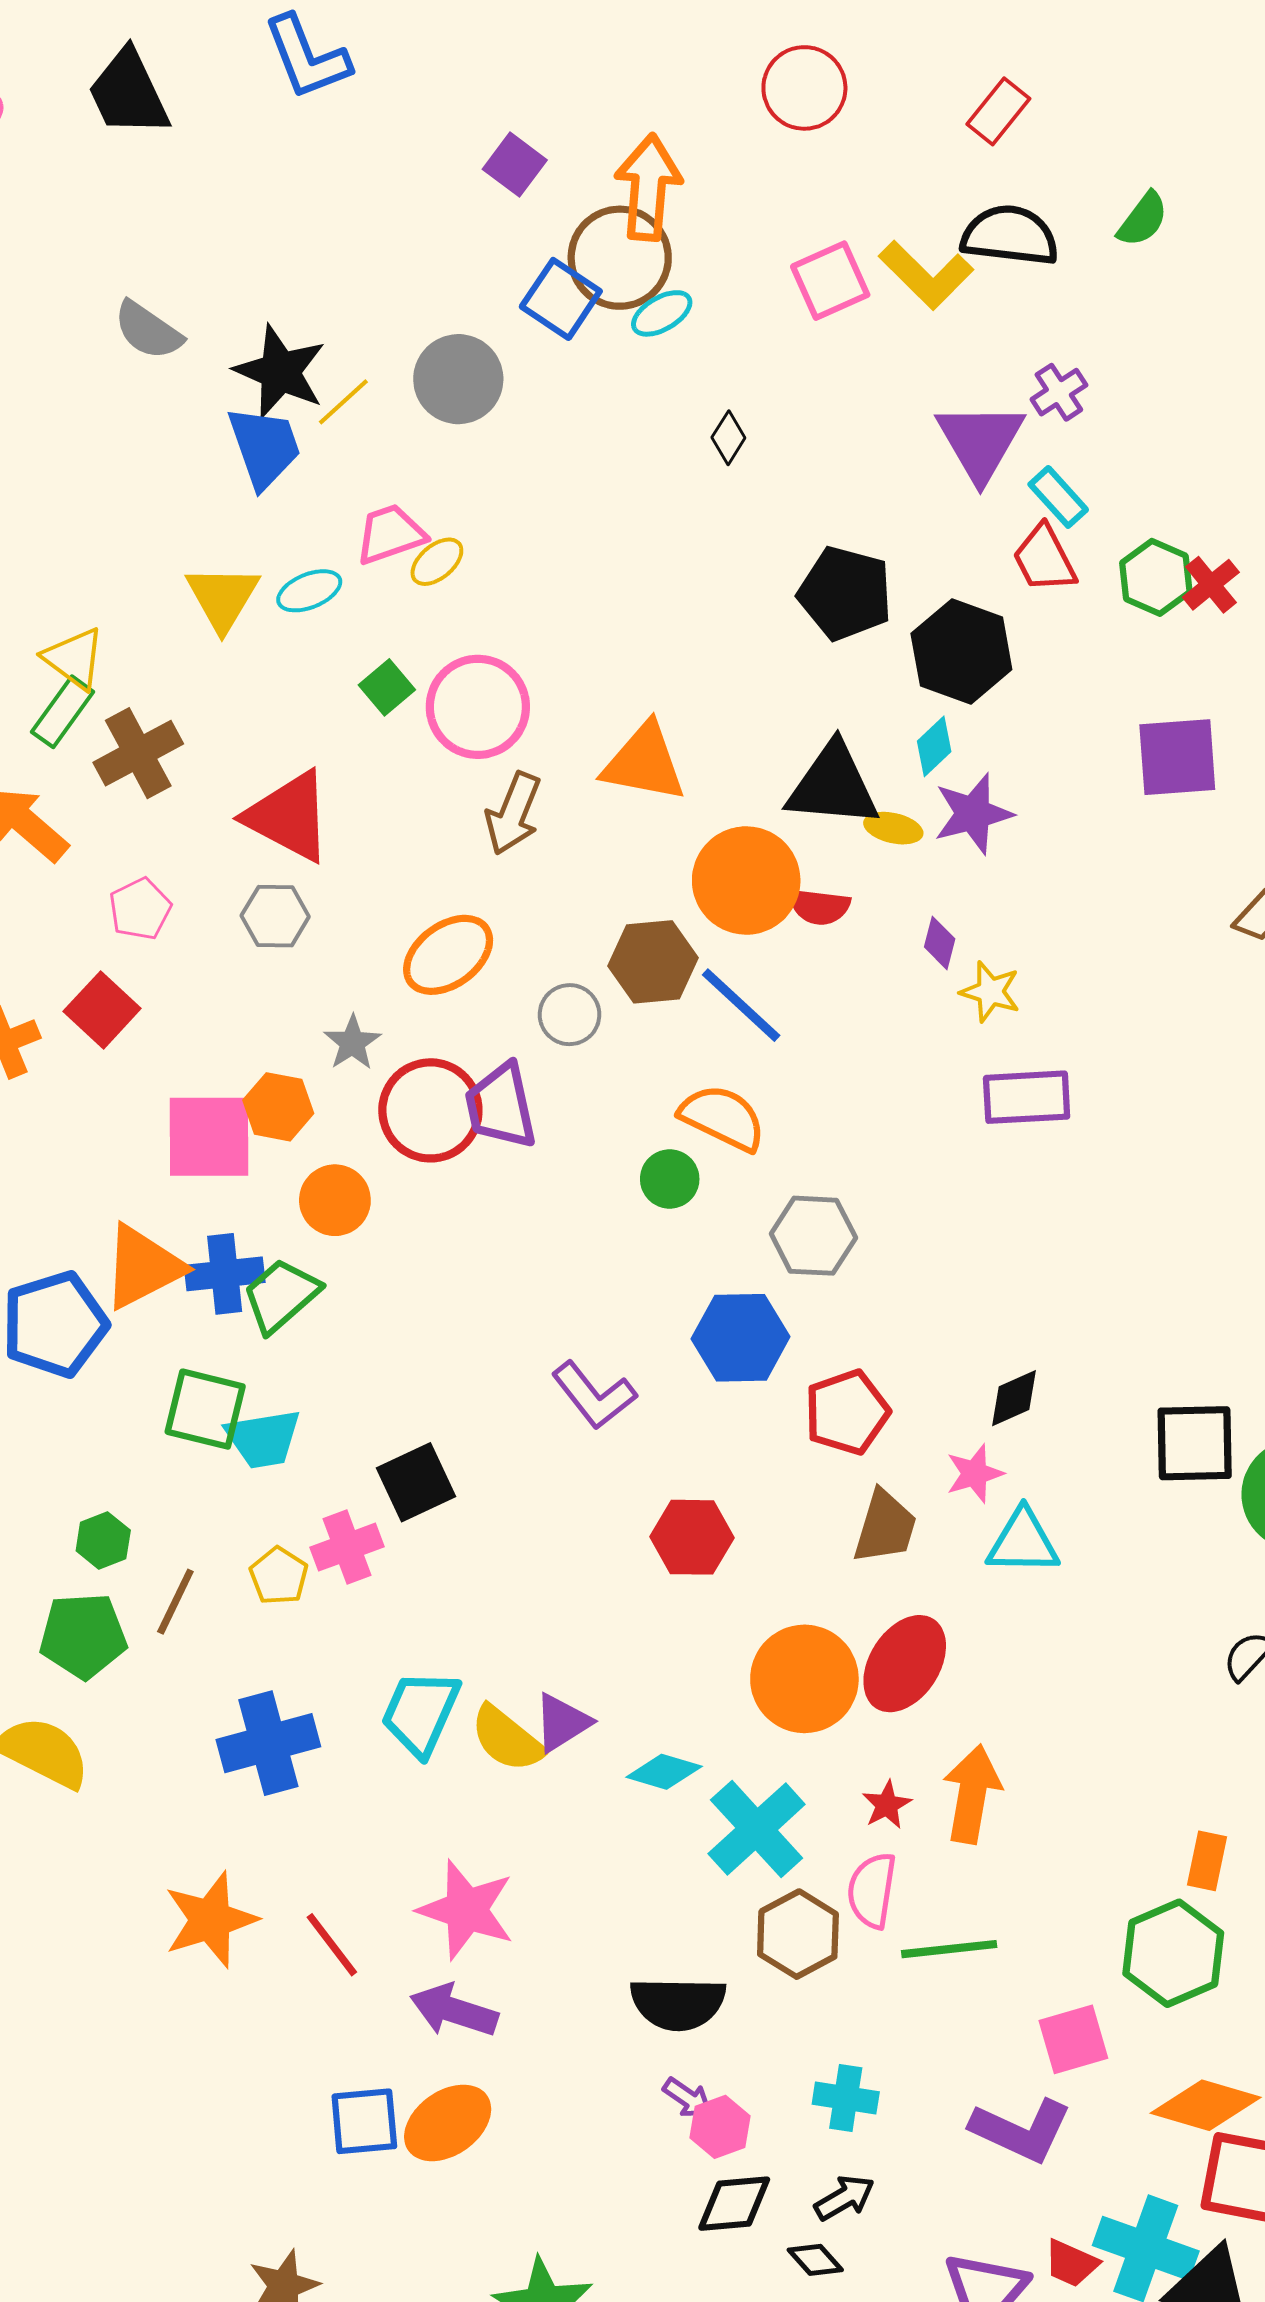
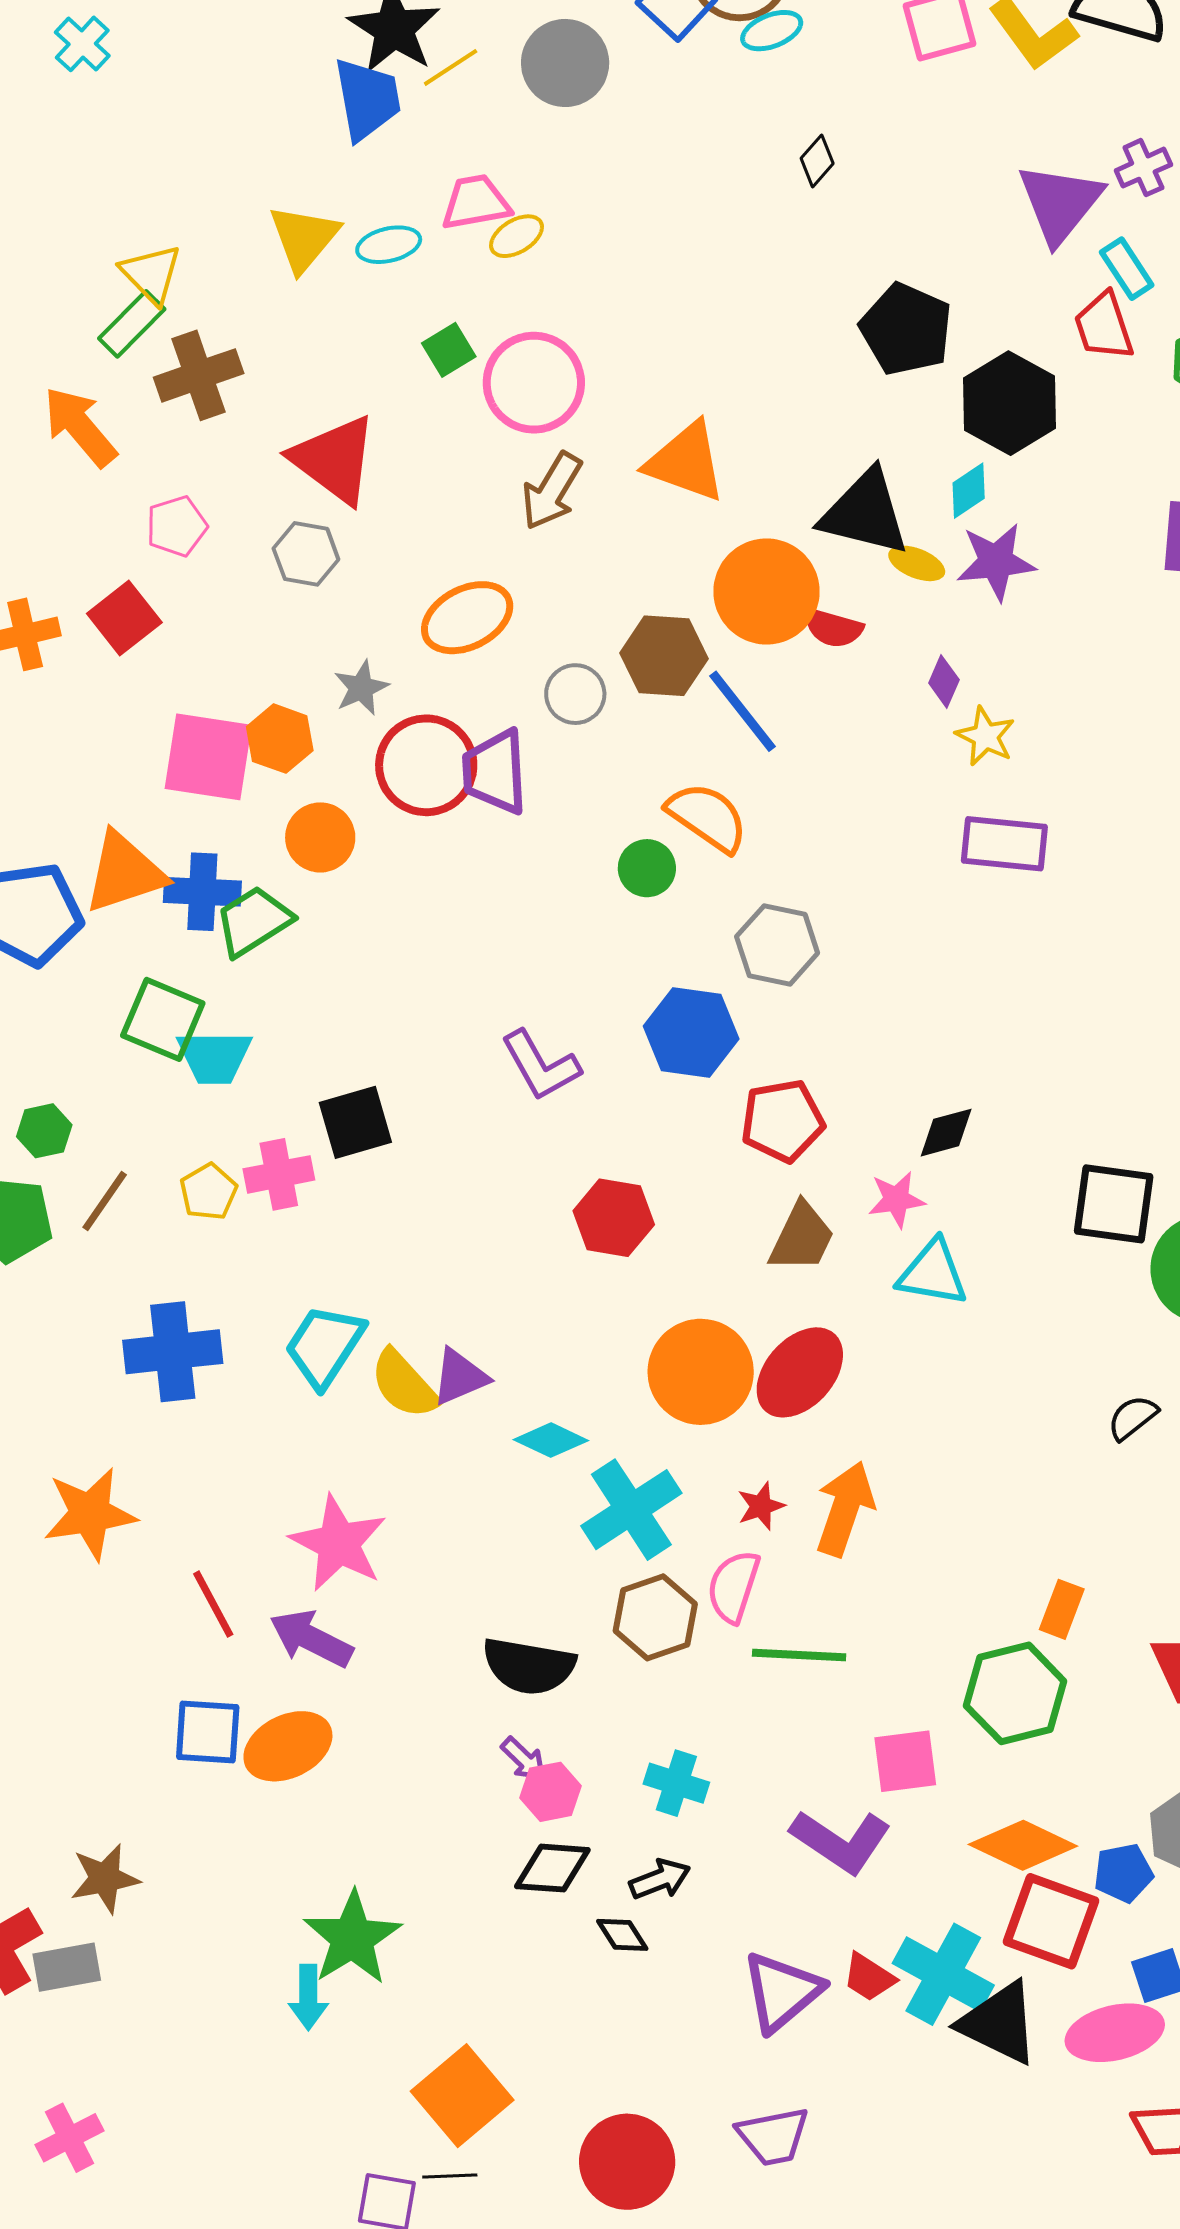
red line: (332, 1945) -> (213, 1604), moved

